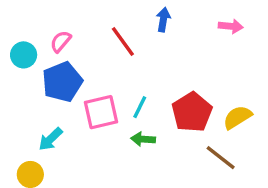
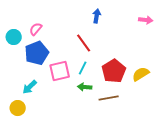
pink arrow: (231, 26) -> (146, 20), moved
red line: (123, 41) -> (84, 43), moved
brown line: (221, 158) -> (109, 98), moved, turned -48

